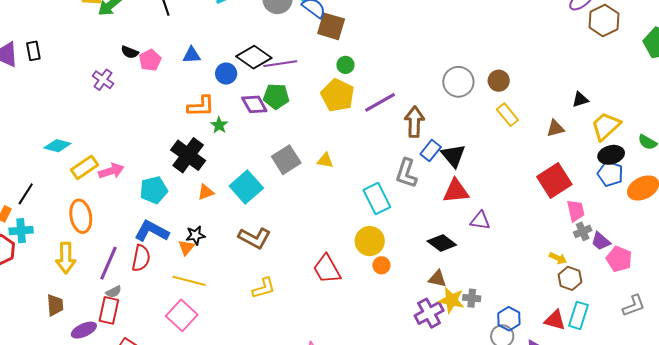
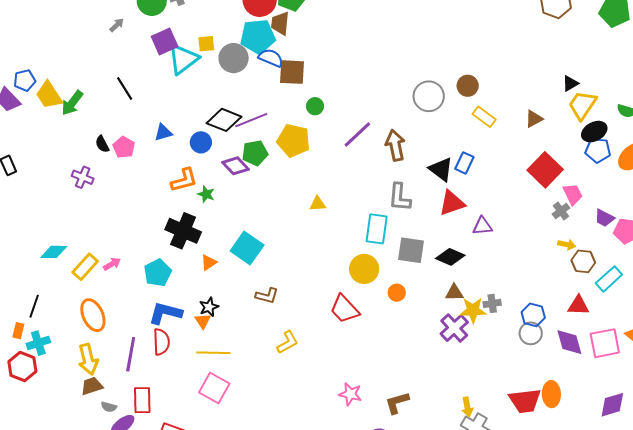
black semicircle: (130, 52) -> (102, 144), turned 54
yellow pentagon: (338, 95) -> (294, 141), moved
black triangle: (580, 100) -> (570, 83), moved
blue rectangle: (431, 150) -> (464, 163), moved
gray square: (286, 160) -> (411, 250), moved, turned -36
pink arrow: (111, 171) -> (112, 264), size x0.7
cyan rectangle: (377, 199) -> (377, 229), turned 48
gray cross: (583, 231) -> (561, 211), moved
brown L-shape: (254, 238) -> (267, 296), size x0.7
yellow circle: (370, 241) -> (364, 269), moved
gray semicircle: (114, 292) -> (109, 407), moved, turned 56
brown trapezoid: (55, 305) -> (92, 386), moved, turned -90
cyan rectangle: (579, 315) -> (609, 279), moved, turned 44

